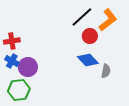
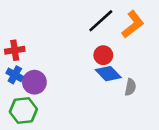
red circle: (90, 36) -> (103, 55), moved

